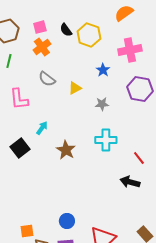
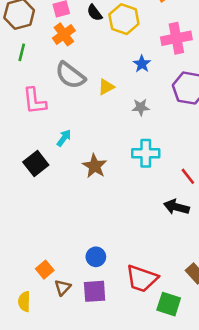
gray semicircle: (47, 79) -> (70, 75), size x1.4
orange square: (27, 231) -> (45, 270), turned -32

